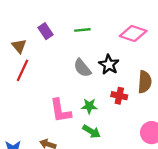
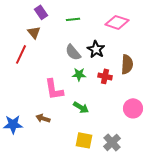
purple rectangle: (45, 31) -> (41, 12), moved
brown triangle: (19, 46) -> (34, 32), moved
green star: (89, 106) -> (79, 74), moved

